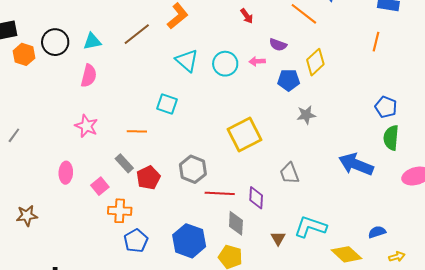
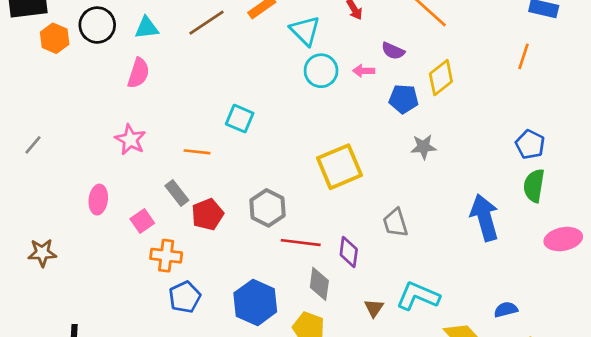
cyan triangle: (187, 60) -> (305, 31), moved
blue arrow: (356, 164) -> (485, 218), turned 48

